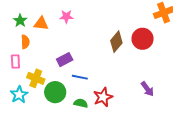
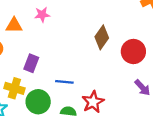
red circle: (143, 39) -> (133, 51), moved
purple rectangle: (65, 60) -> (31, 63), moved, turned -35

